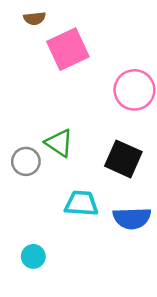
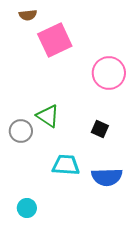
black square: (123, 159) -> (100, 129), size x0.6

